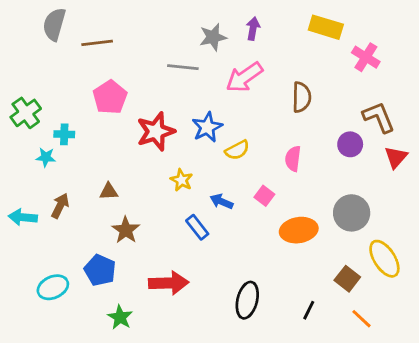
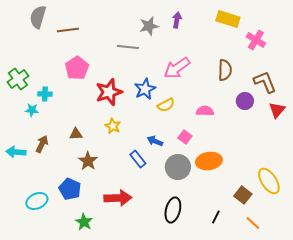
pink arrow: (244, 77) -> (177, 68), moved
brown semicircle: (302, 97) -> (225, 70), moved
pink semicircle: (293, 159) -> (205, 111), turned 84
yellow star: (182, 180) -> (113, 126), moved
gray circle: (352, 213) -> (178, 167), moved

